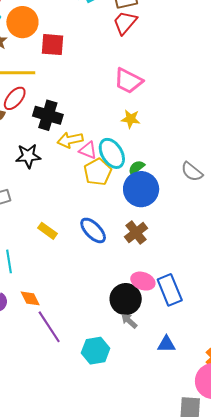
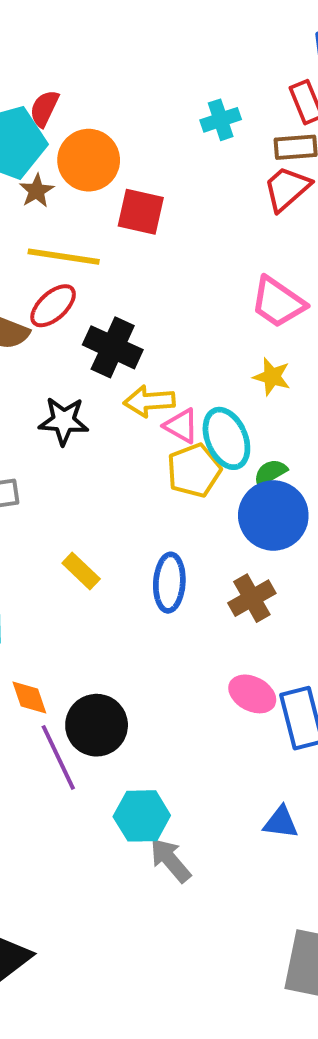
blue ellipse: (93, 230) -> (169, 583), turned 40
black circle: (126, 299) -> (97, 725), moved
gray arrow: (129, 321) -> (170, 860), moved, size x1.4

